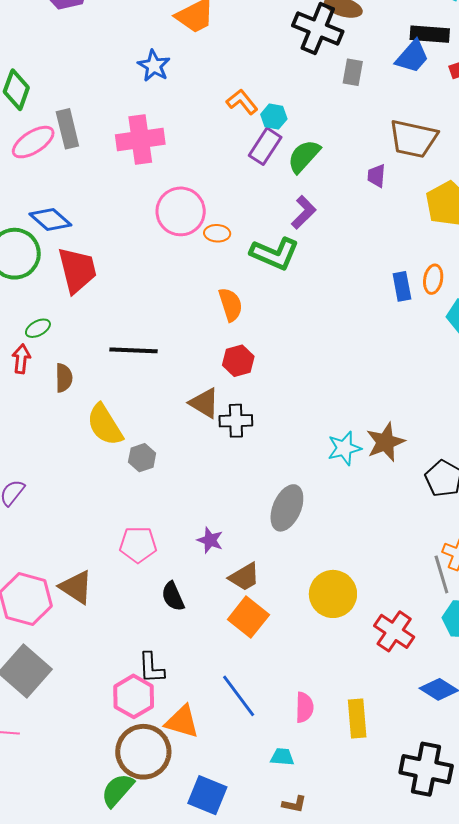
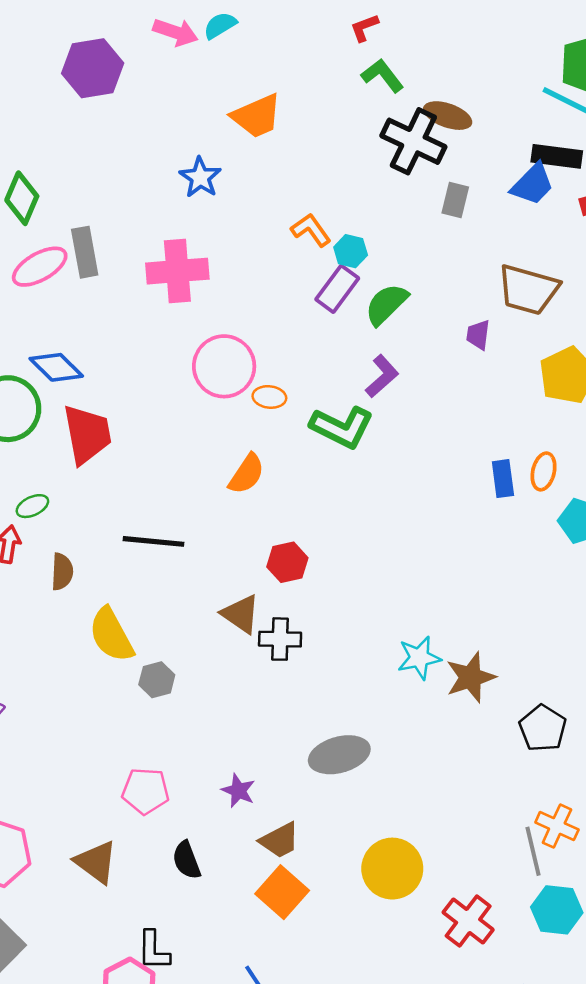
orange semicircle: (231, 305) -> (247, 474), moved, turned 48
cyan star: (344, 448) -> (419, 658), moved
gray ellipse: (287, 508) -> (339, 755), turned 48
brown triangle: (76, 587) -> (96, 862), moved

